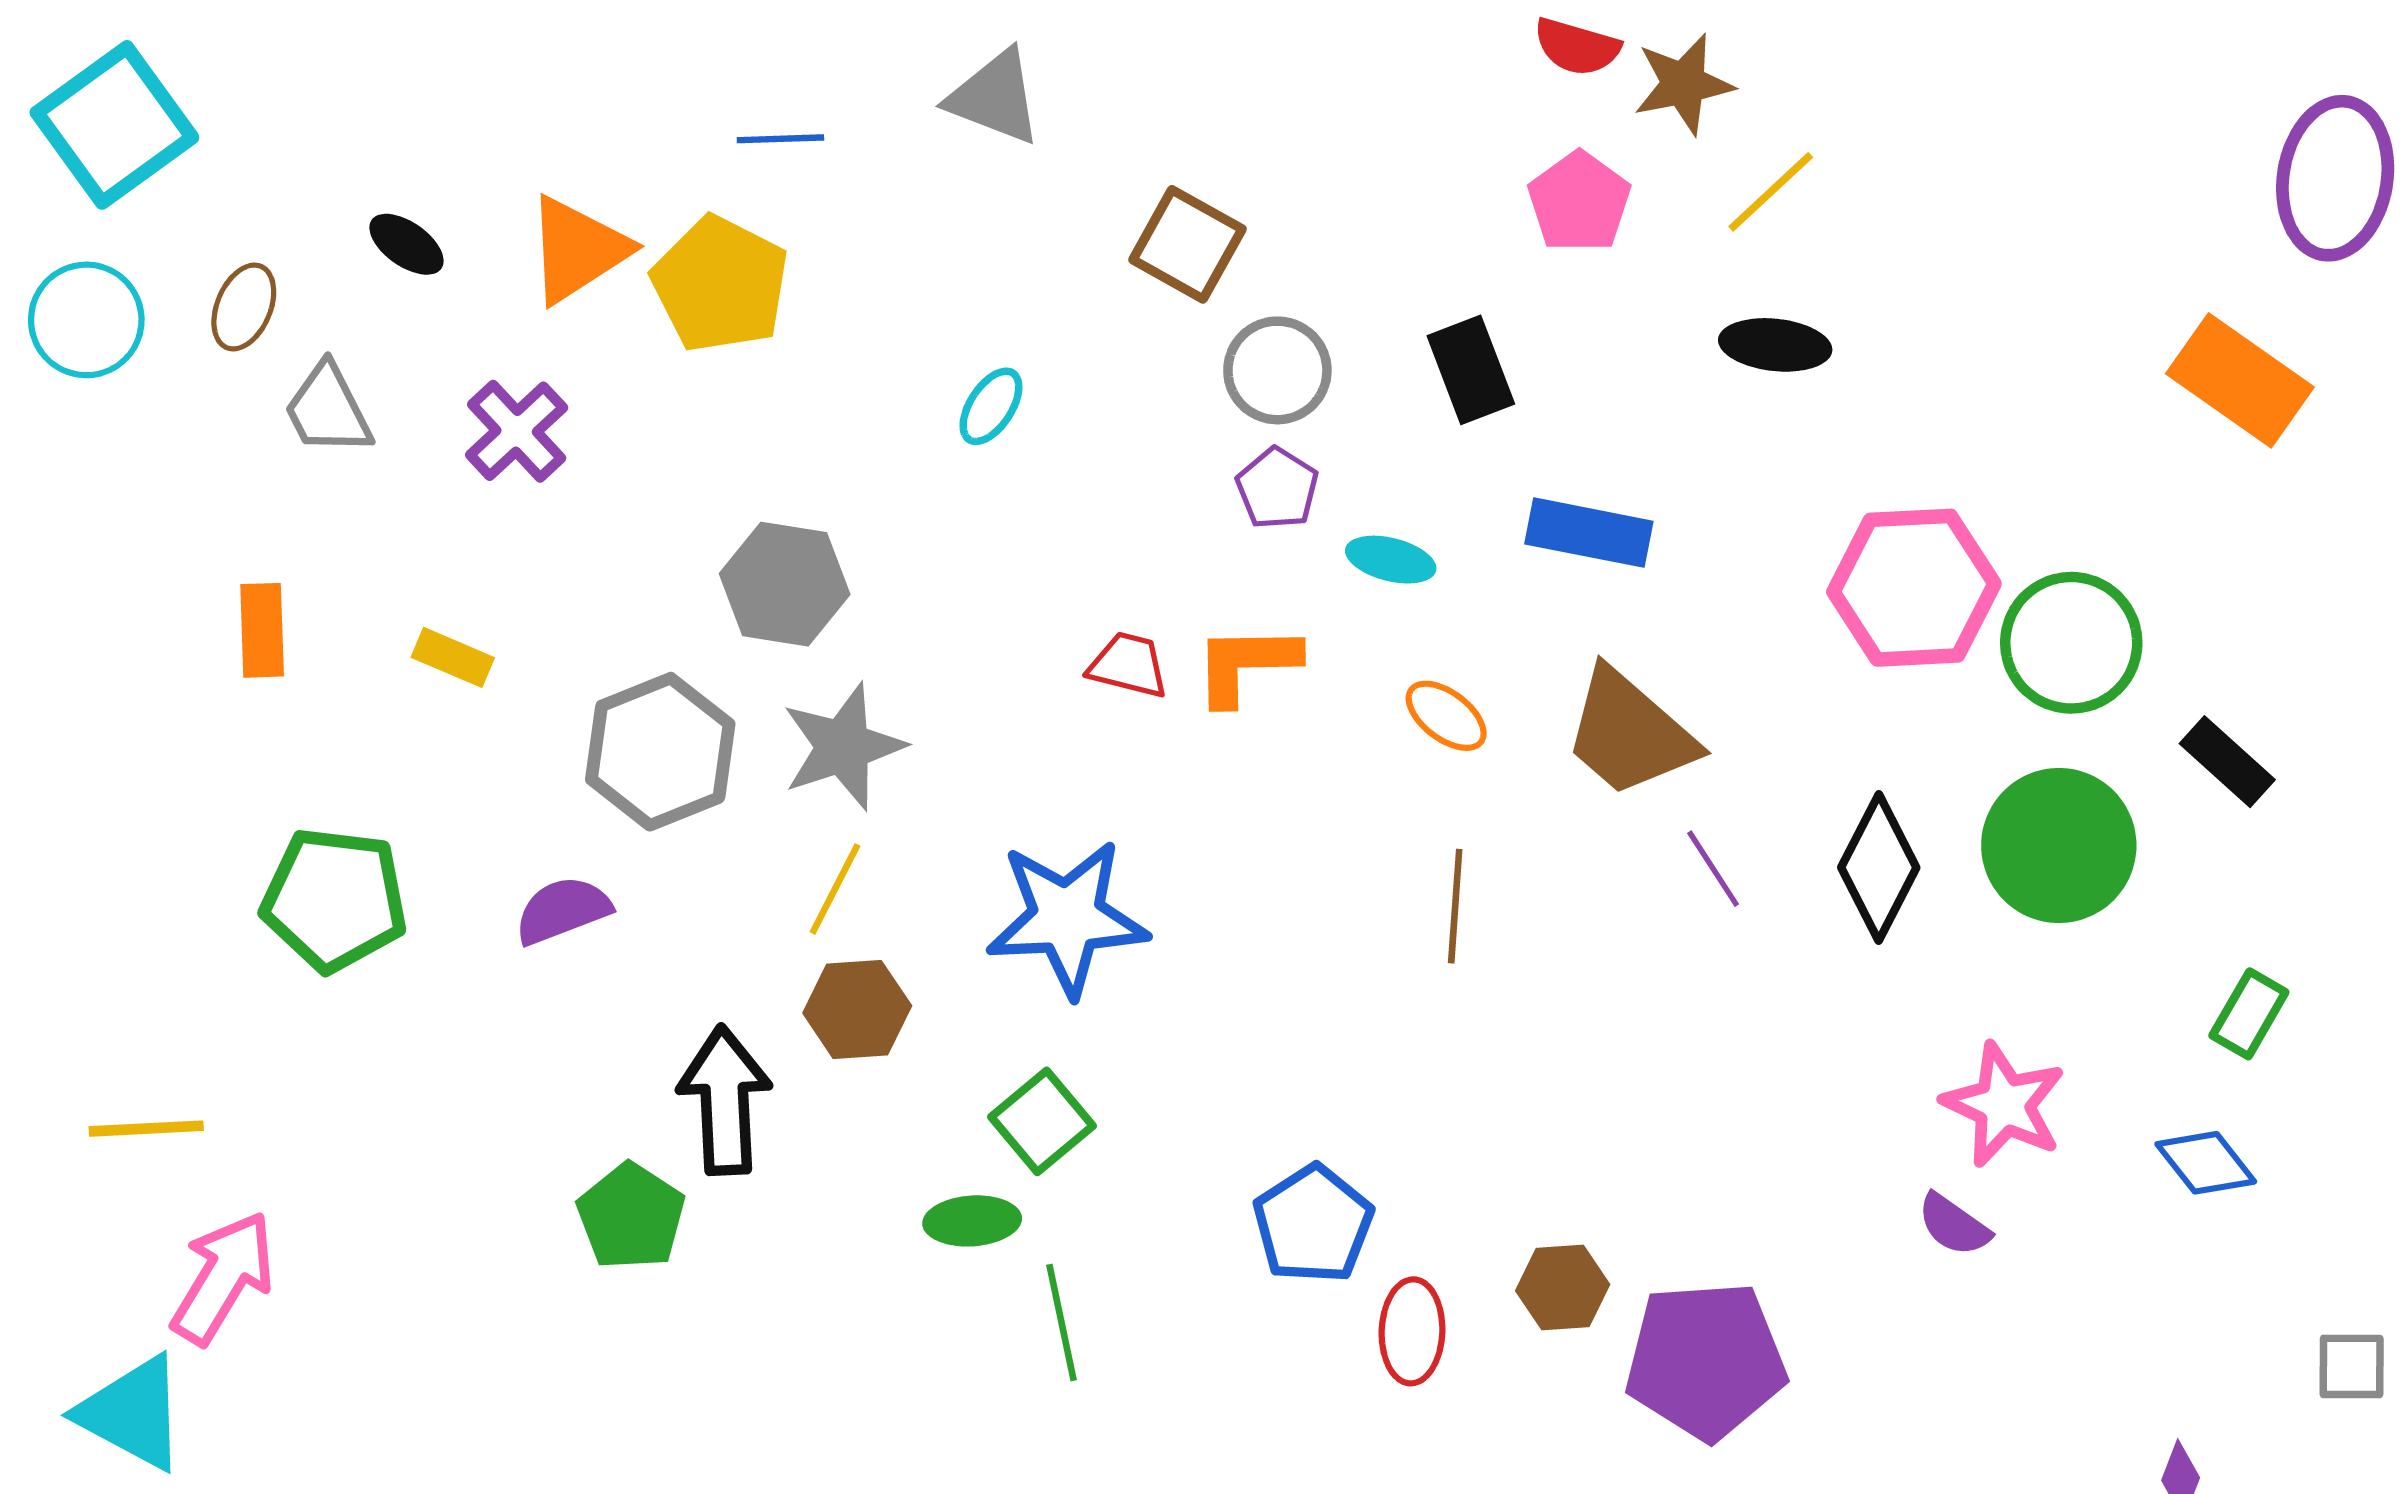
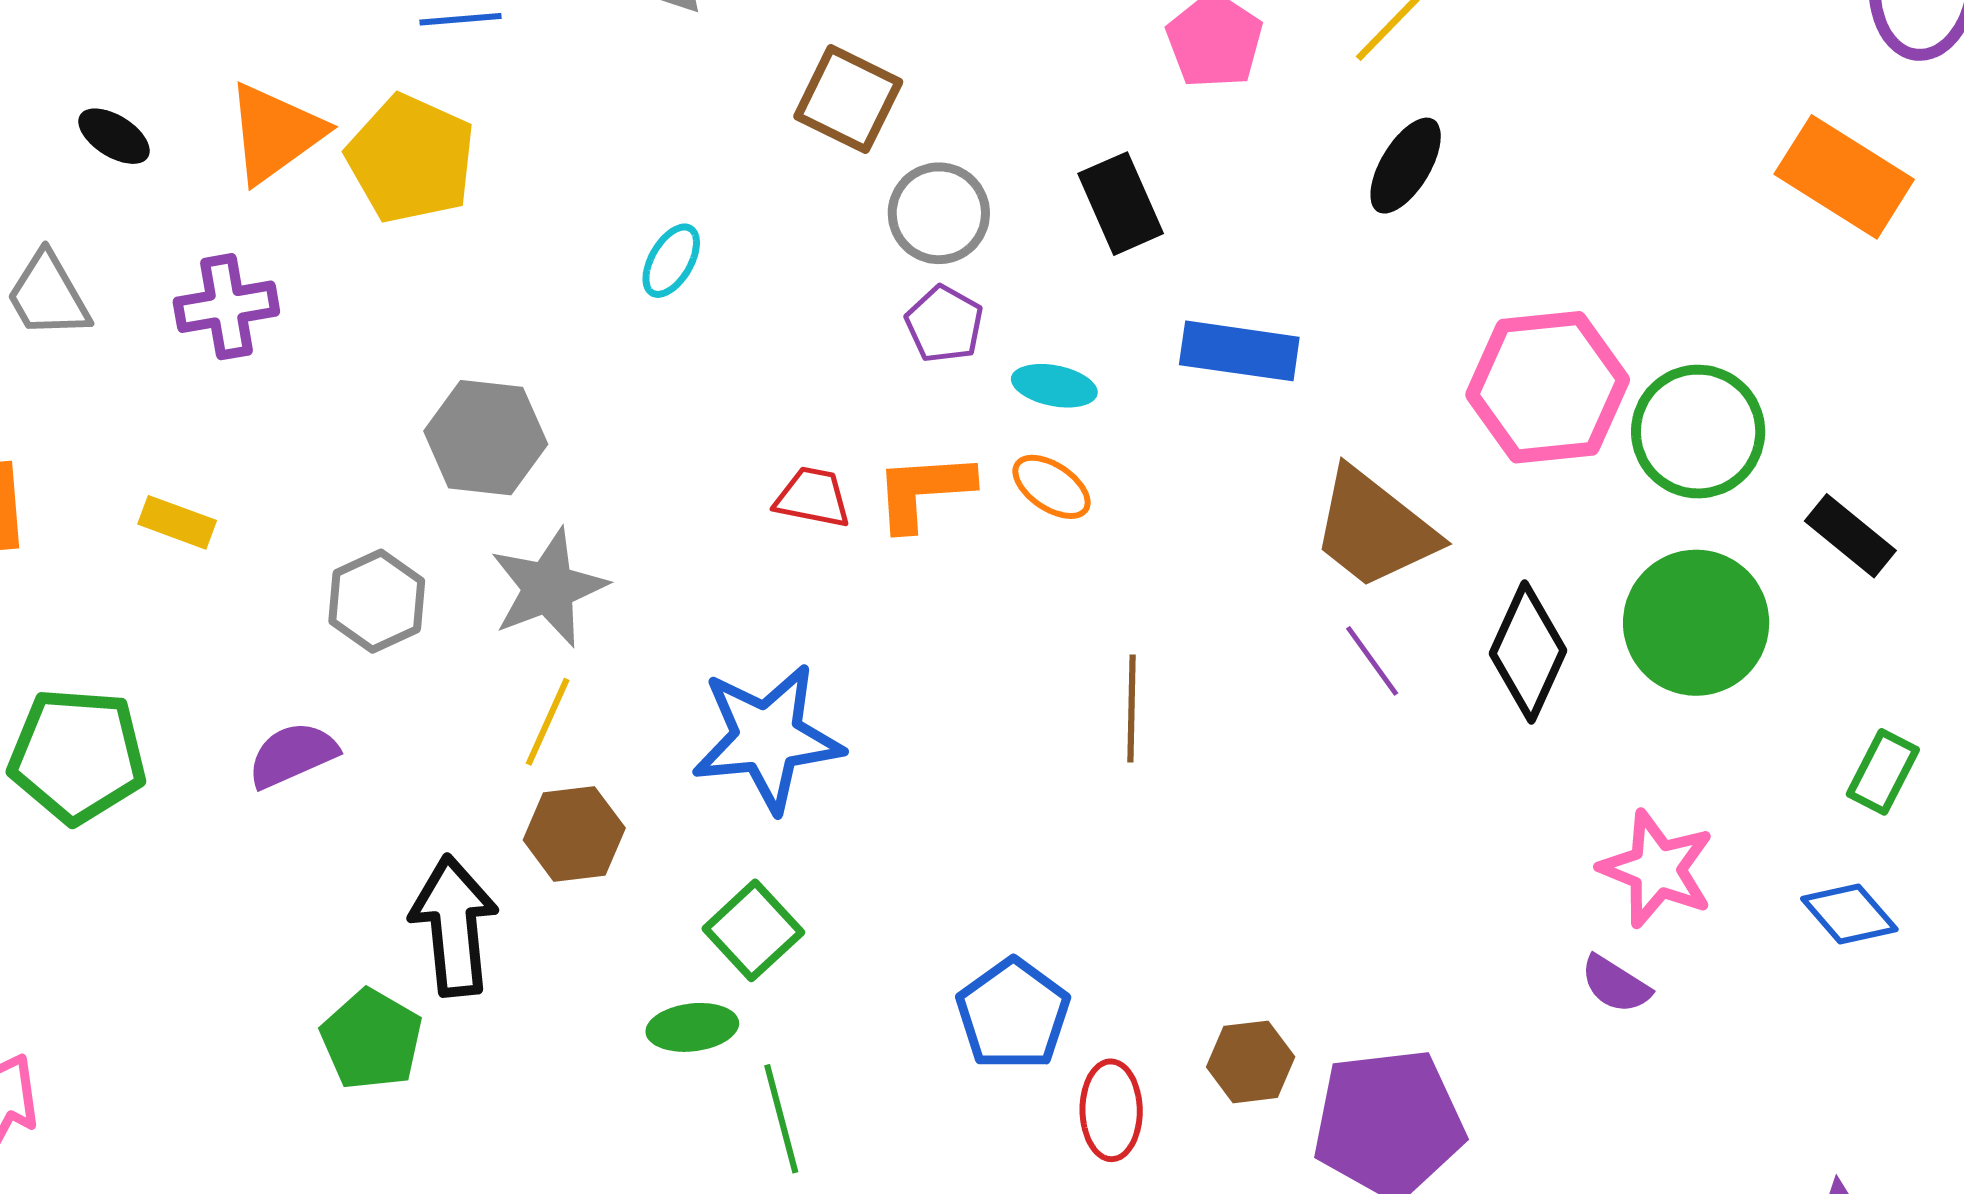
black ellipse: (1775, 345) -> (1406, 166), turned -62
purple cross: (517, 431) -> (226, 307), turned 36
orange ellipse: (1446, 716) -> (1052, 487), moved
brown trapezoid: (1630, 733) -> (1374, 529), moved
gray hexagon: (660, 752) -> (377, 601), size x0.7

